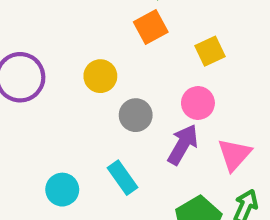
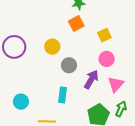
pink circle: (198, 103) -> (107, 59), moved
cyan rectangle: (122, 178) -> (63, 95), turned 42
cyan circle: (62, 190) -> (21, 102), moved

